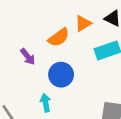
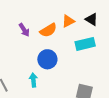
purple arrow: (28, 57) -> (24, 30), moved

